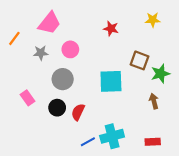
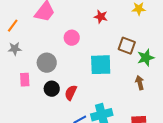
pink circle: (70, 49) -> (72, 38), moved
gray star: (41, 53) -> (15, 49), moved
gray circle: (63, 79) -> (47, 63), moved
pink rectangle: (27, 98) -> (25, 80), turned 32

